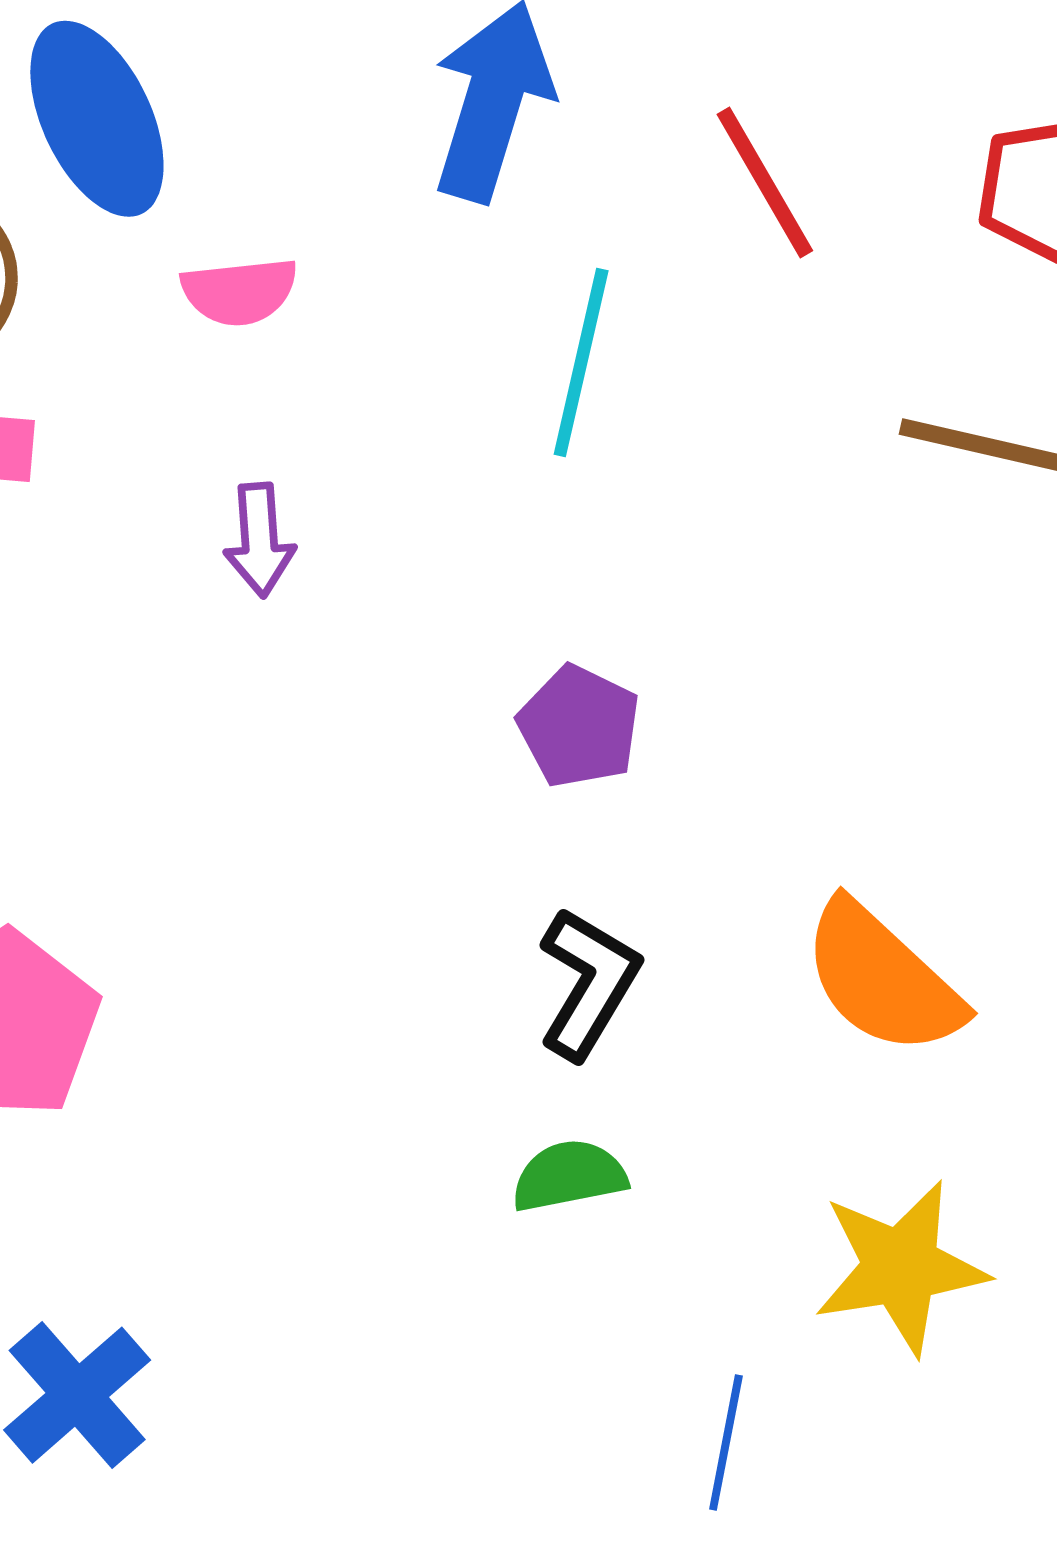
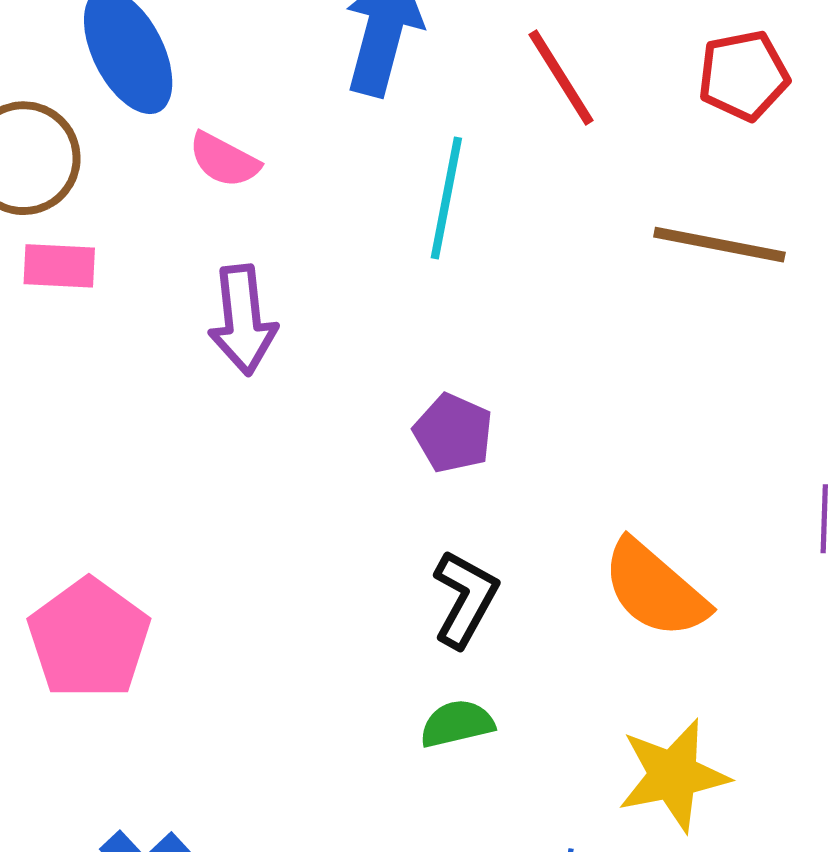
pink semicircle: (239, 292) -> (224, 160), turned 36
purple arrow: (259, 540) -> (243, 320), size x1.5

